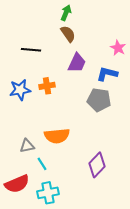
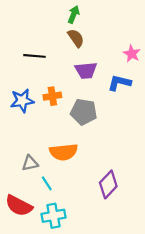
purple trapezoid: (77, 63) -> (86, 70), turned 60
gray pentagon: (99, 100) -> (84, 112), moved
red semicircle: (17, 184) -> (19, 206), turned 50

